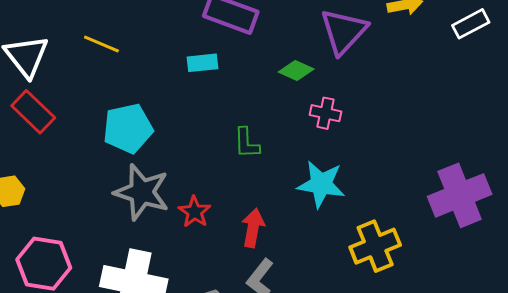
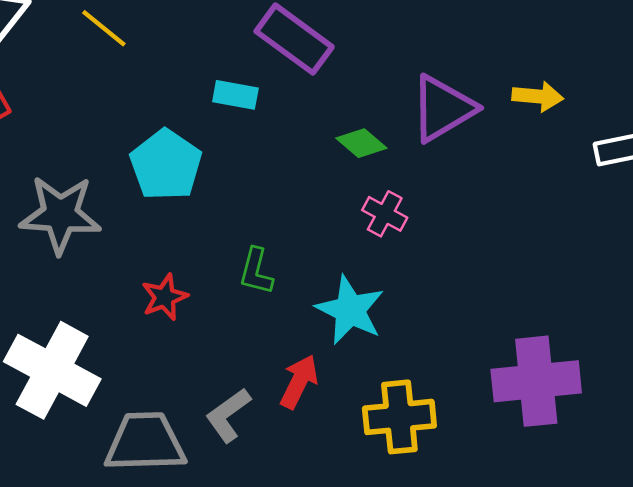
cyan pentagon: (128, 128) -> (166, 165), moved, turned 30
green L-shape: (247, 143) -> (256, 271), moved
gray star: (142, 192) -> (60, 215), moved, turned -30
red arrow: (253, 228) -> (299, 382), moved

